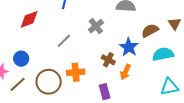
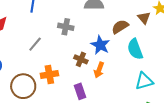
gray cross: (96, 26) -> (66, 27), turned -35
cyan semicircle: (163, 54) -> (135, 49), turned -95

